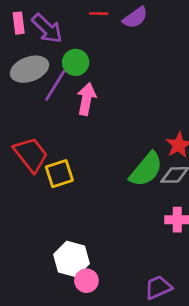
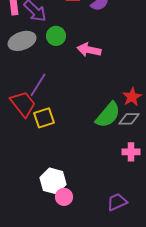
purple line: (55, 85) -> (38, 85), moved
pink arrow: (86, 99) -> (89, 50), moved, turned -90

